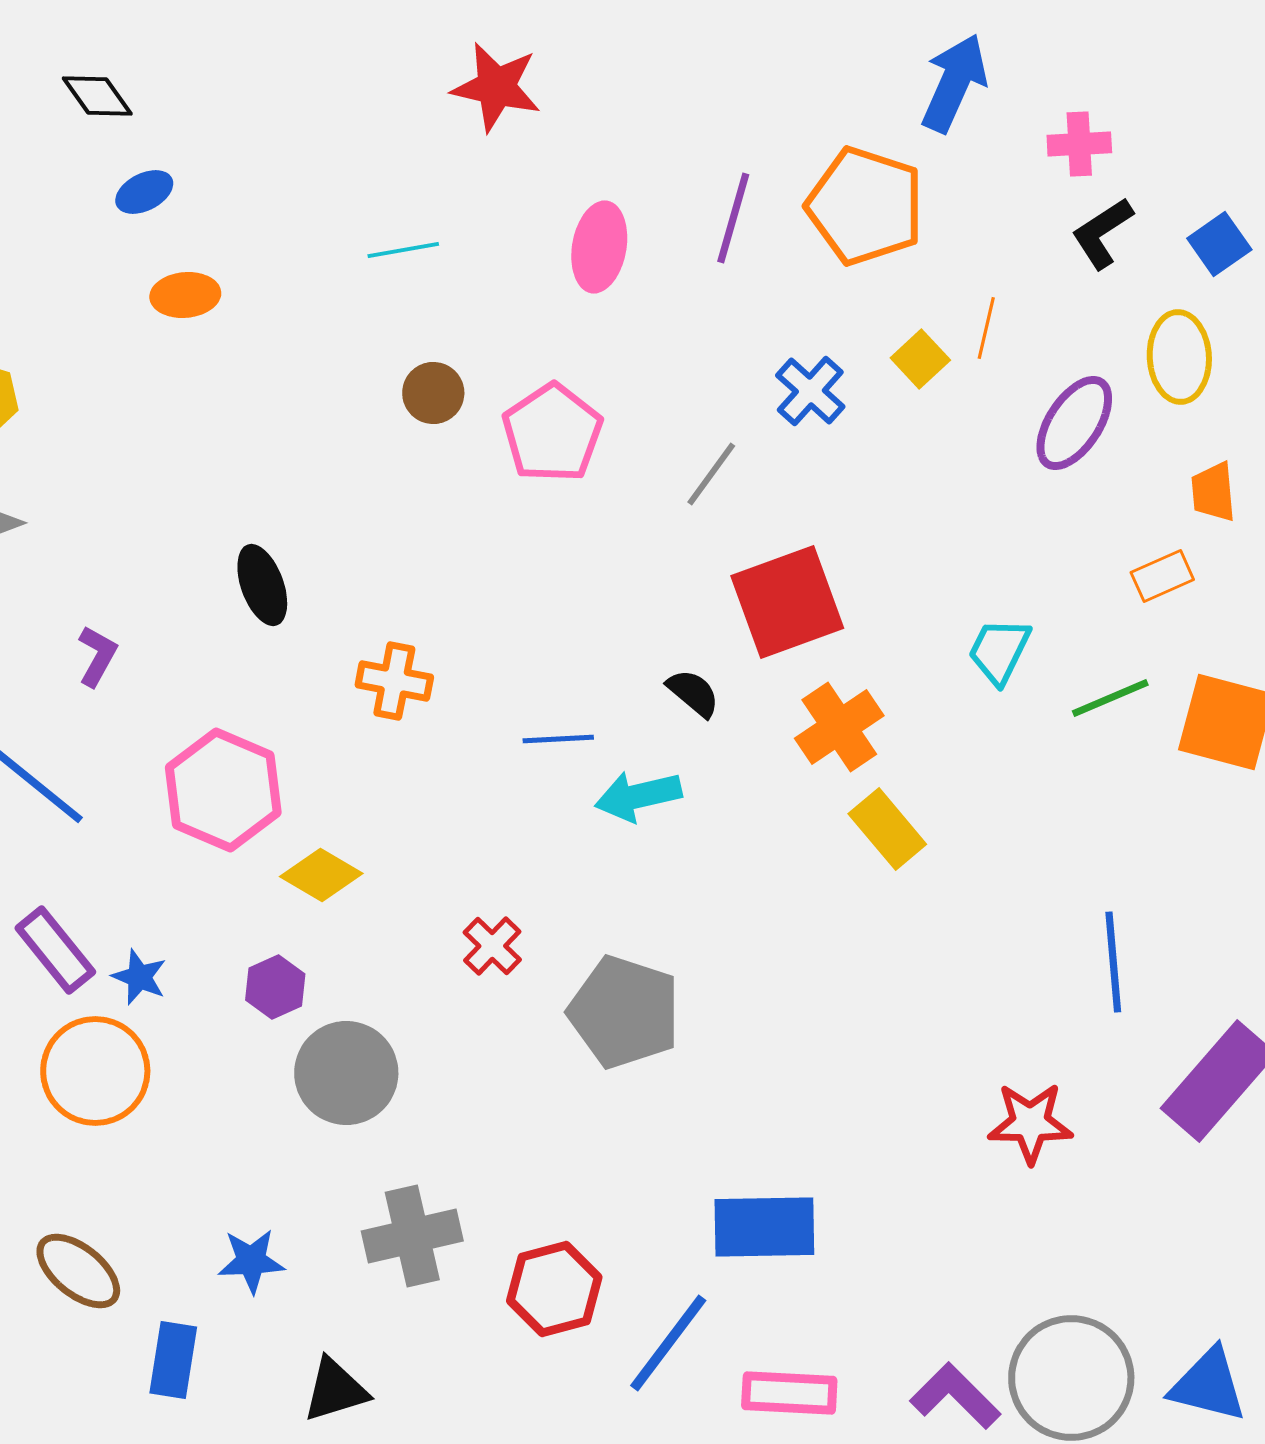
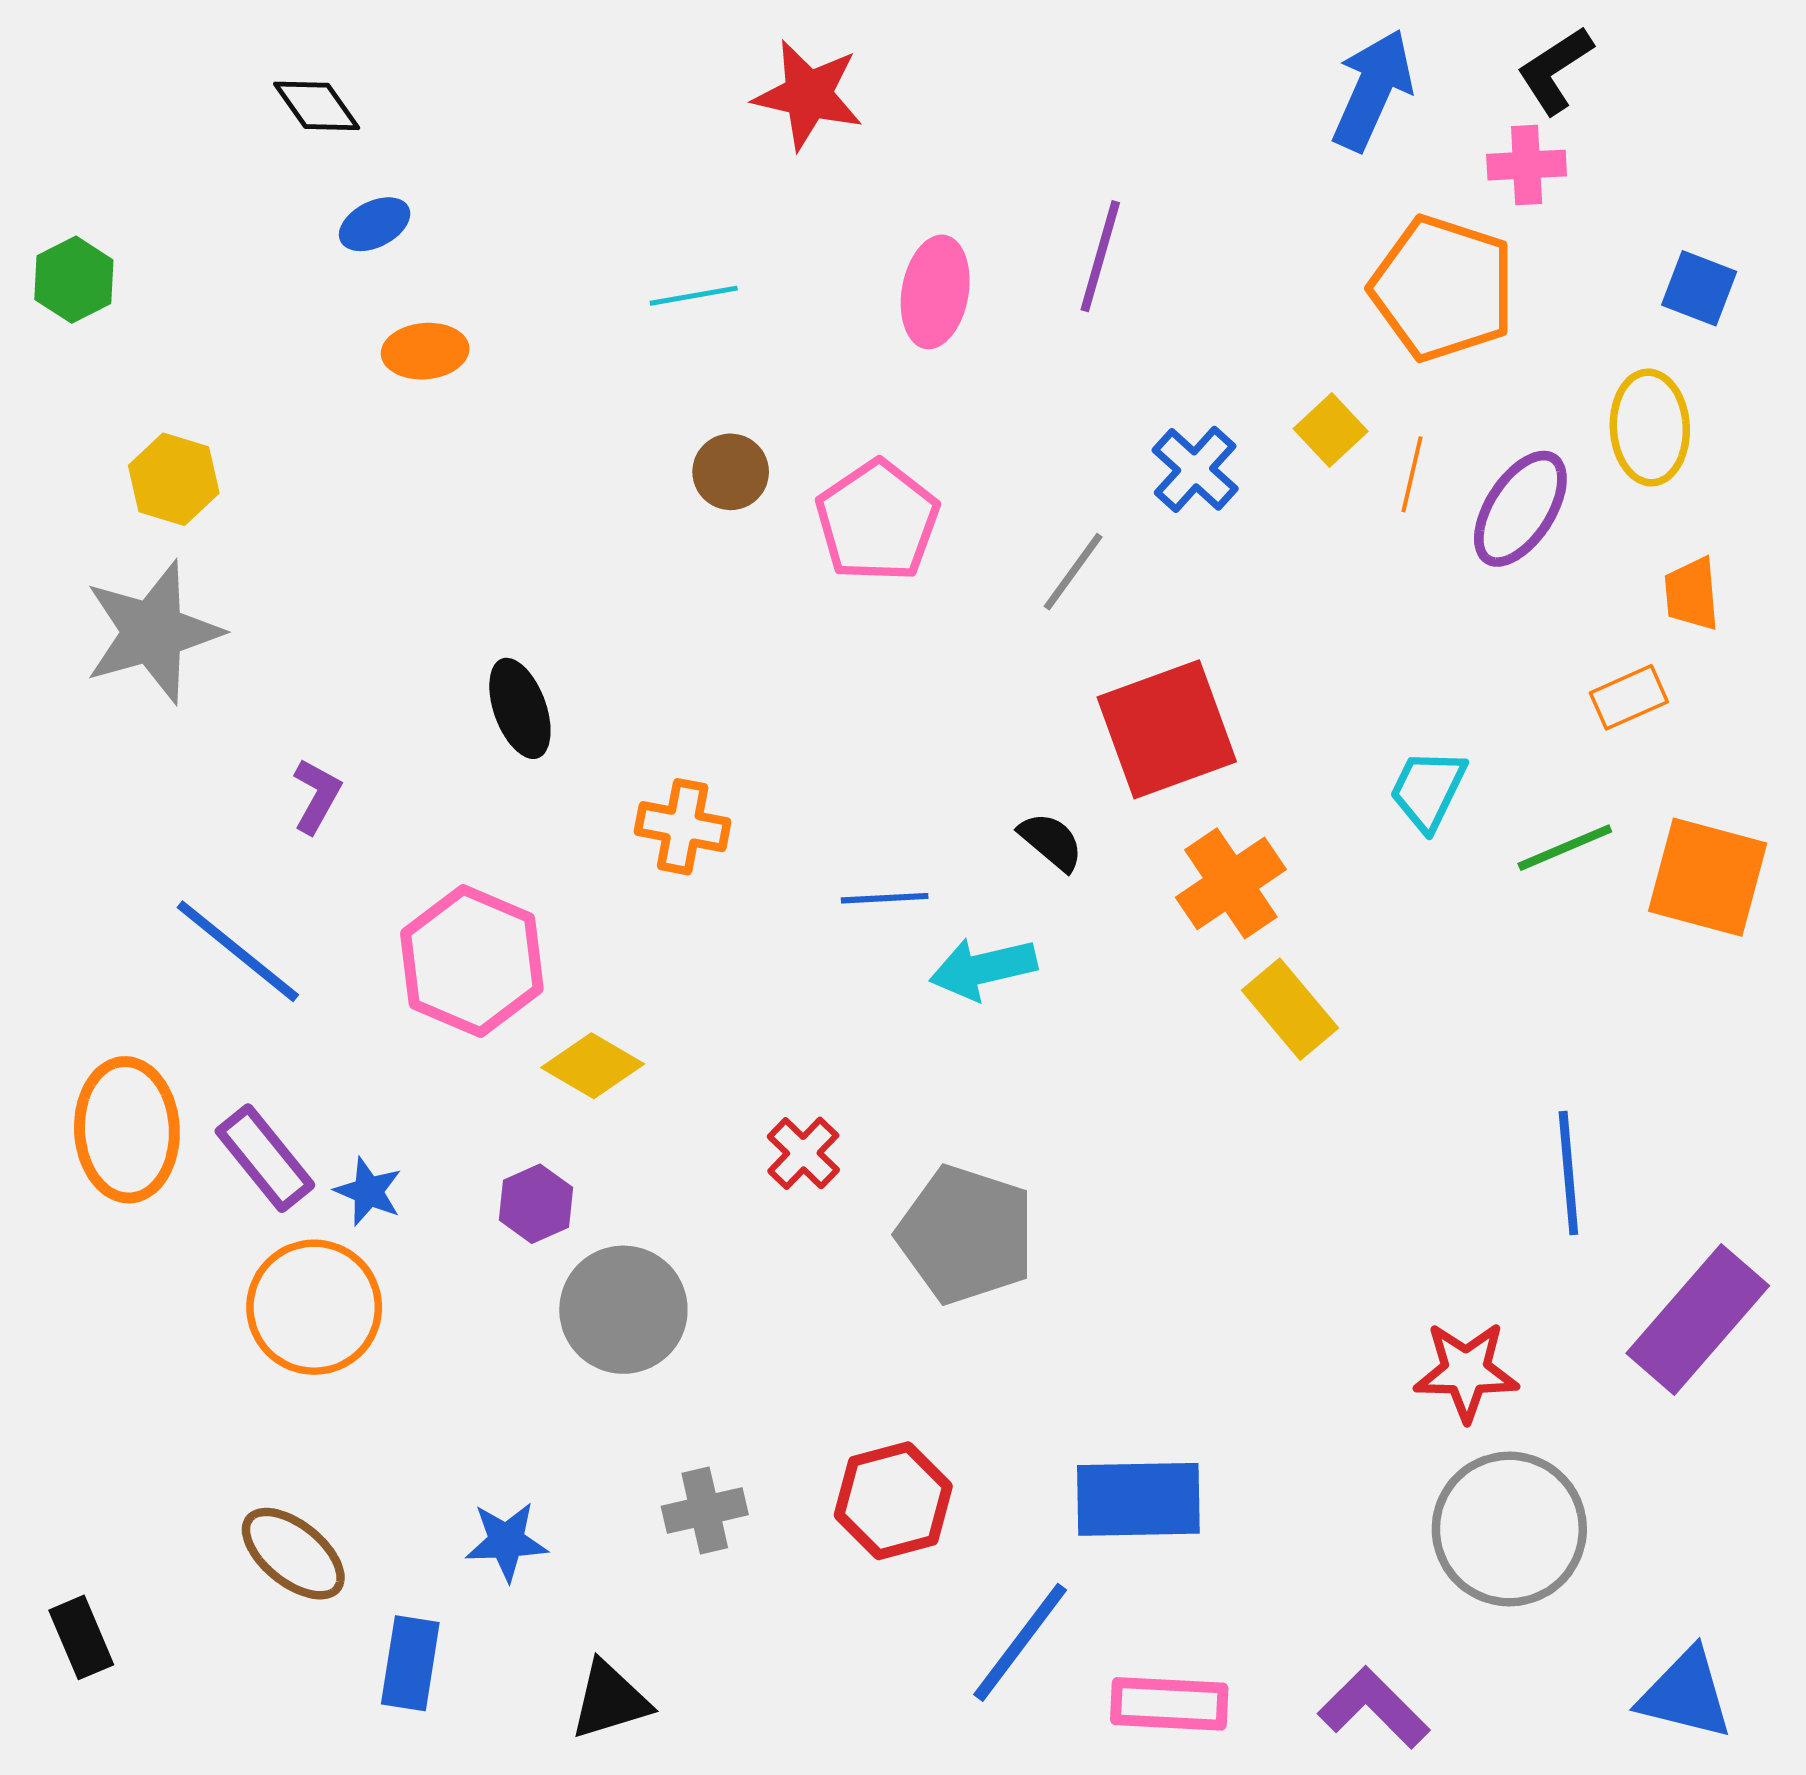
orange pentagon: (865, 206) -> (1443, 288), moved
black L-shape: (1102, 233) -> (1555, 70), moved
blue square: (1219, 244) -> (1699, 288), turned -34
orange line: (986, 328) -> (1412, 474), moved
gray cross: (412, 1236) -> (705, 1511), size x0.7
red hexagon: (554, 1289) -> (893, 1501), moved
gray circle: (1071, 1378) -> (1509, 1529), moved

